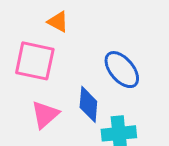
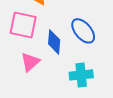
blue diamond: (88, 104) -> (54, 42), moved

